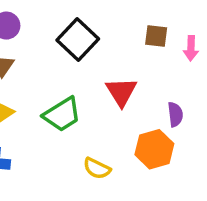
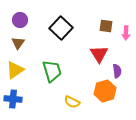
red triangle: (121, 92) -> (99, 54), moved
green trapezoid: (62, 114) -> (52, 71), turned -75

